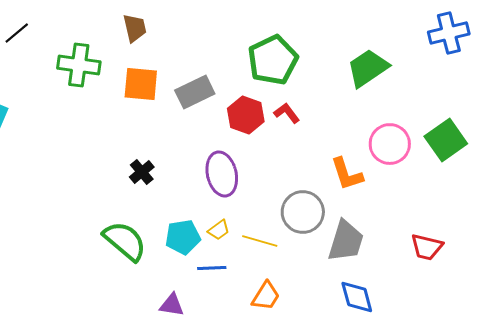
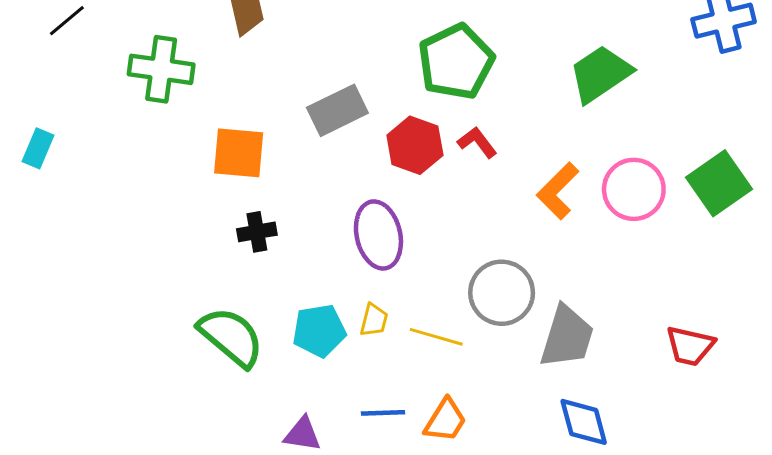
orange square: (141, 84) -> (239, 153), moved
black cross: (142, 172) -> (257, 232), turned 30
orange L-shape: (347, 174) -> (558, 191), moved, turned 63
yellow trapezoid: (219, 230) -> (374, 320), turned -40
blue line: (212, 268) -> (383, 413), moved

